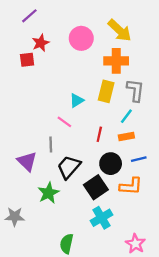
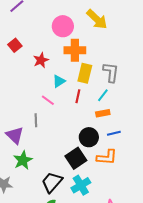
red star: (41, 43) -> (41, 60), moved
red square: (27, 60) -> (15, 45), turned -32
orange cross: (116, 61) -> (75, 50), moved
red line: (99, 134) -> (78, 96), moved
black trapezoid: (69, 167) -> (52, 182), moved
green star: (49, 193) -> (23, 160), moved

